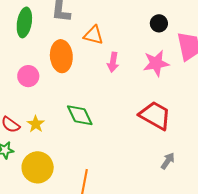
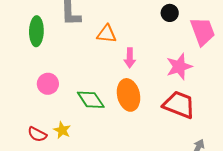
orange ellipse: (61, 56) -> (129, 95), moved
pink star: (156, 63) -> (179, 67), moved
green diamond: (80, 115) -> (91, 100), moved

